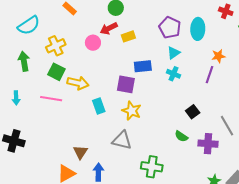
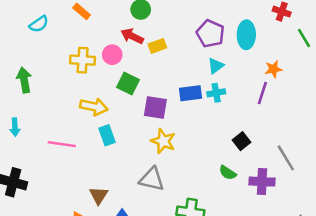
cyan semicircle: (29, 25) -> (39, 24), moved, size x0.7
red arrow: (109, 28) -> (132, 36), turned 54
yellow cross: (56, 46) -> (83, 60), moved, turned 30
blue rectangle: (143, 66) -> (191, 93), moved
green square: (56, 72) -> (128, 83), moved
cyan cross: (173, 74) -> (216, 93), turned -32
pink line: (51, 99) -> (62, 144), moved
cyan rectangle: (99, 106) -> (107, 135), moved

